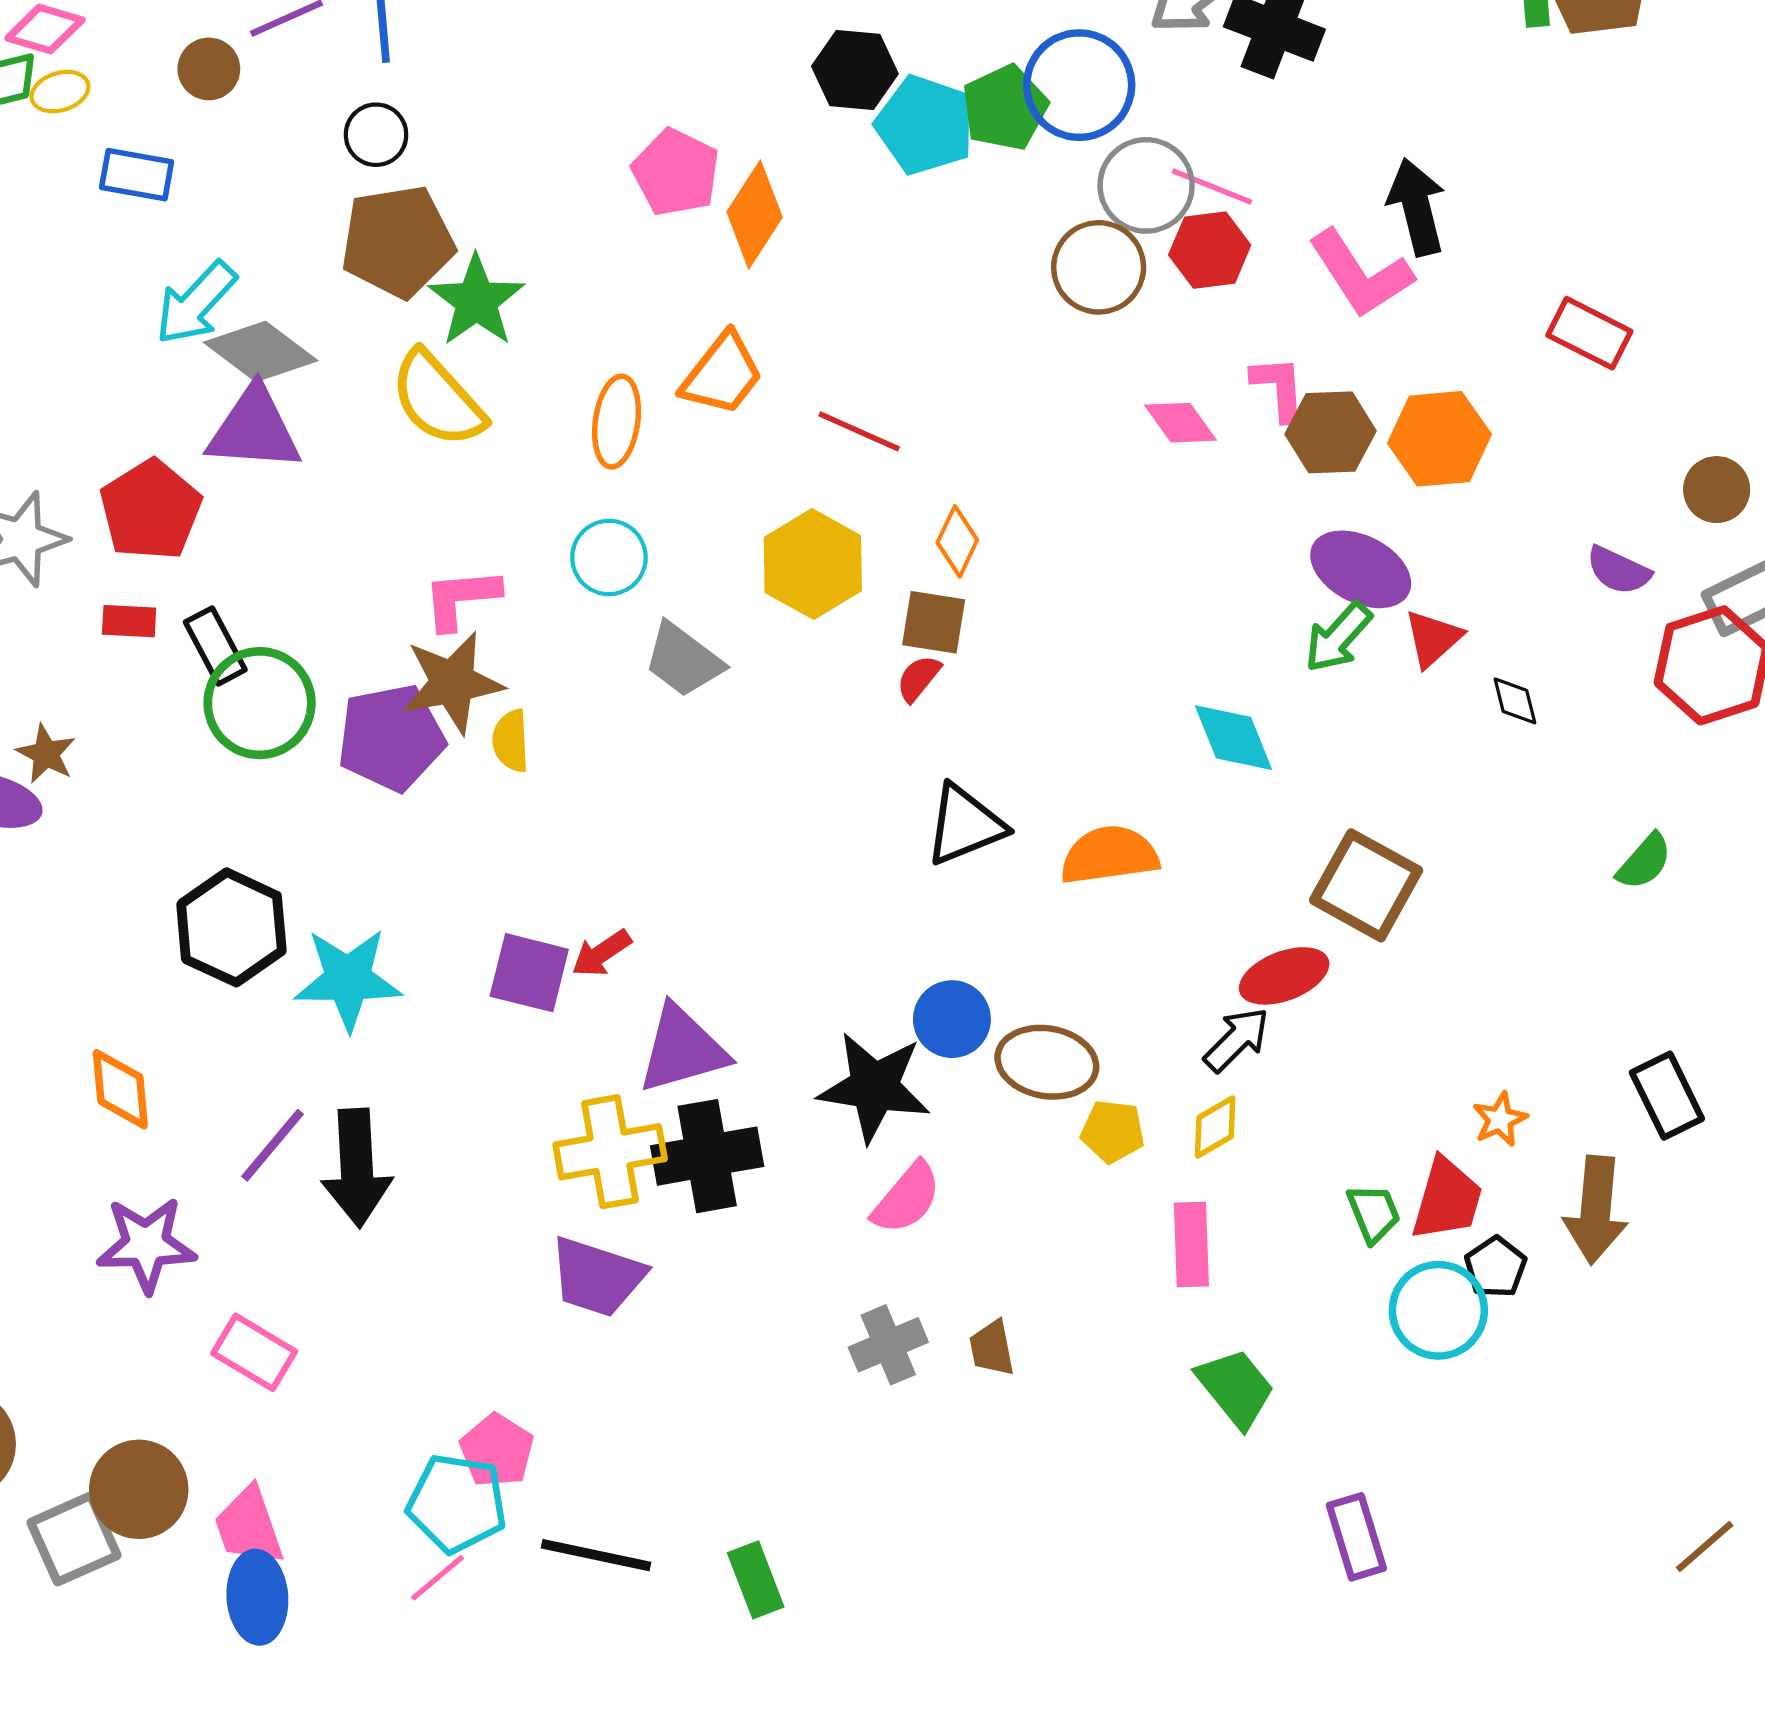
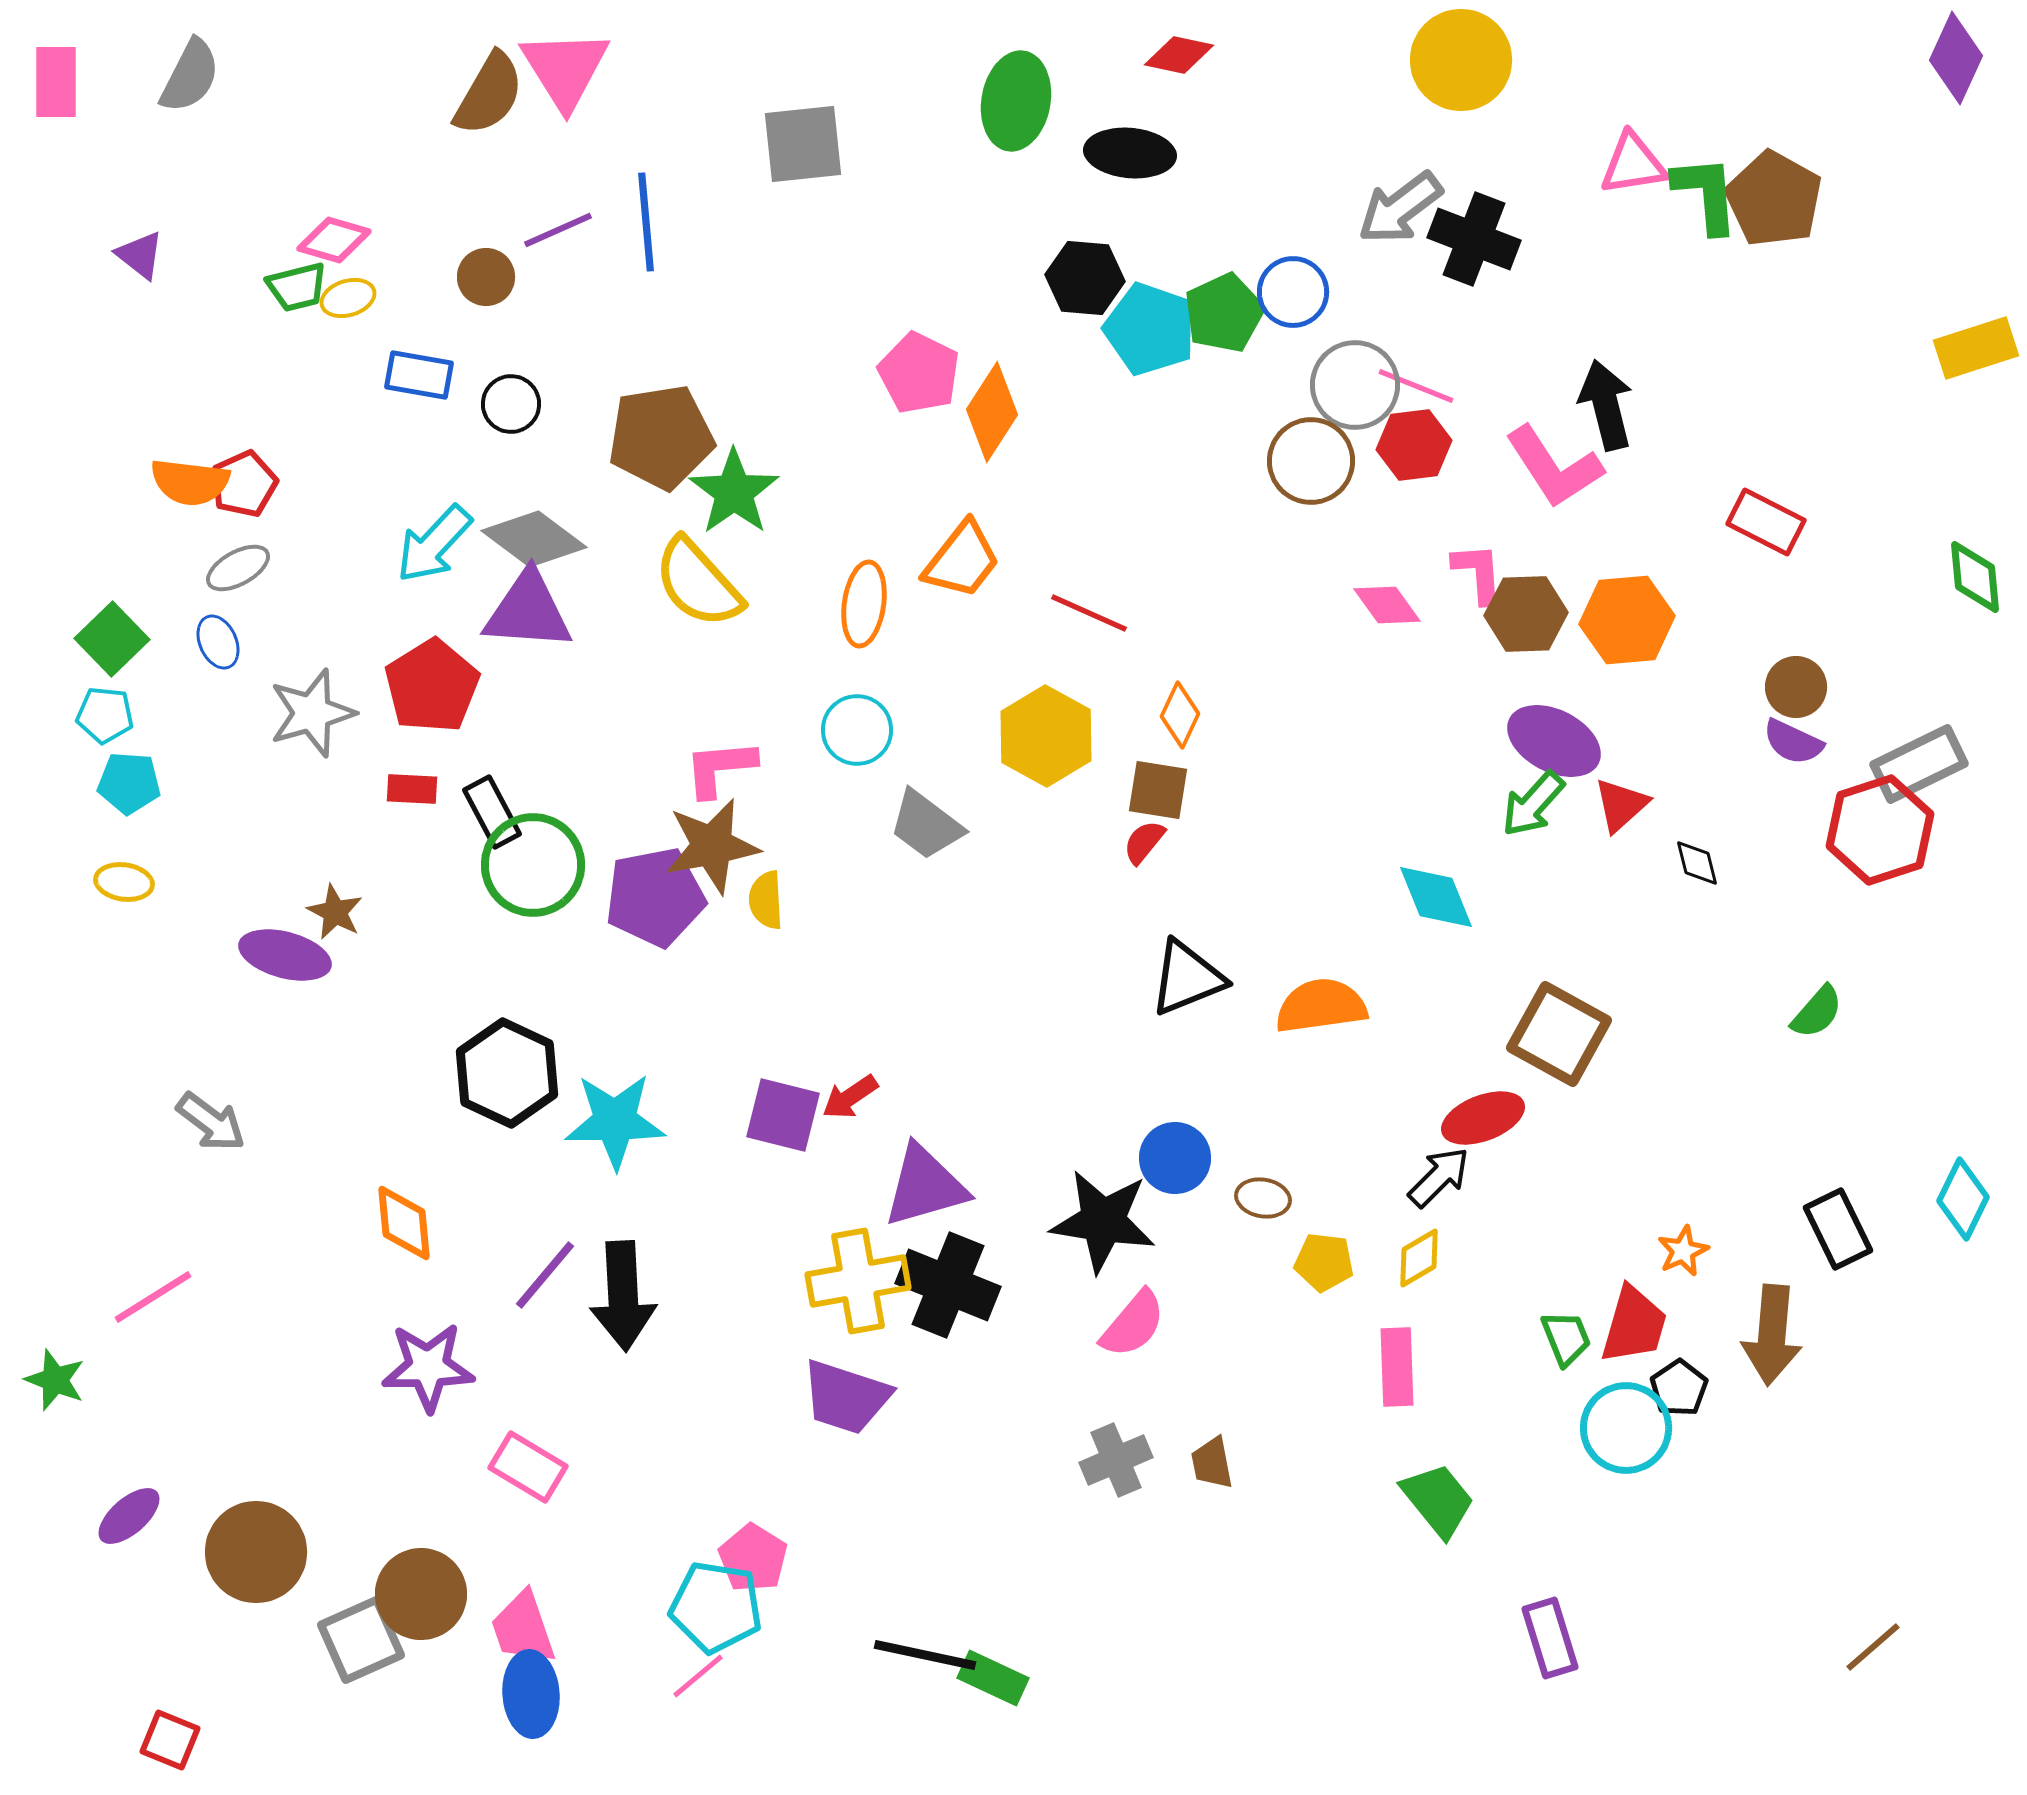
blue circle: (1079, 85) -> (1293, 292), size x0.7
black circle: (376, 135) -> (511, 404), moved
cyan arrow: (196, 303) -> (434, 544), moved
brown circle: (1717, 490) -> (1796, 687), moved
brown ellipse: (1047, 1062) -> (1263, 1198), size x0.6
black cross: (707, 1156) -> (948, 1285), turned 32
black line: (596, 1555) -> (925, 1655), moved
green rectangle: (756, 1580) -> (993, 1678), turned -44

